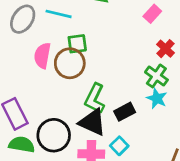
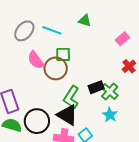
pink semicircle: (42, 56) -> (36, 60), turned -54
green cross: (156, 76) -> (110, 91), moved
cyan star: (157, 98) -> (110, 115), moved
black rectangle: (125, 112) -> (96, 87), moved

